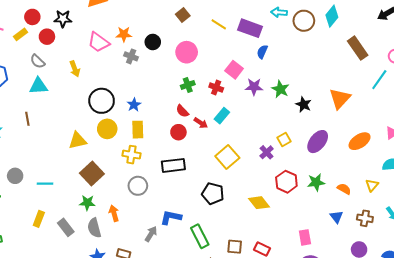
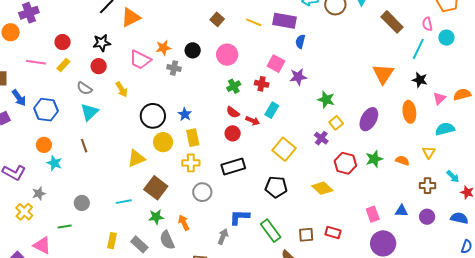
red circle: (32, 17) -> (63, 42), moved
red circle: (47, 37) -> (99, 66), moved
cyan triangle: (38, 86) -> (89, 112), turned -30
green star: (280, 89) -> (326, 100), moved
black star: (304, 105) -> (420, 80), moved
orange ellipse: (360, 141) -> (409, 112), turned -55
cyan line: (45, 184) -> (124, 202), moved
blue triangle: (336, 217) -> (401, 211), moved, turned -40

